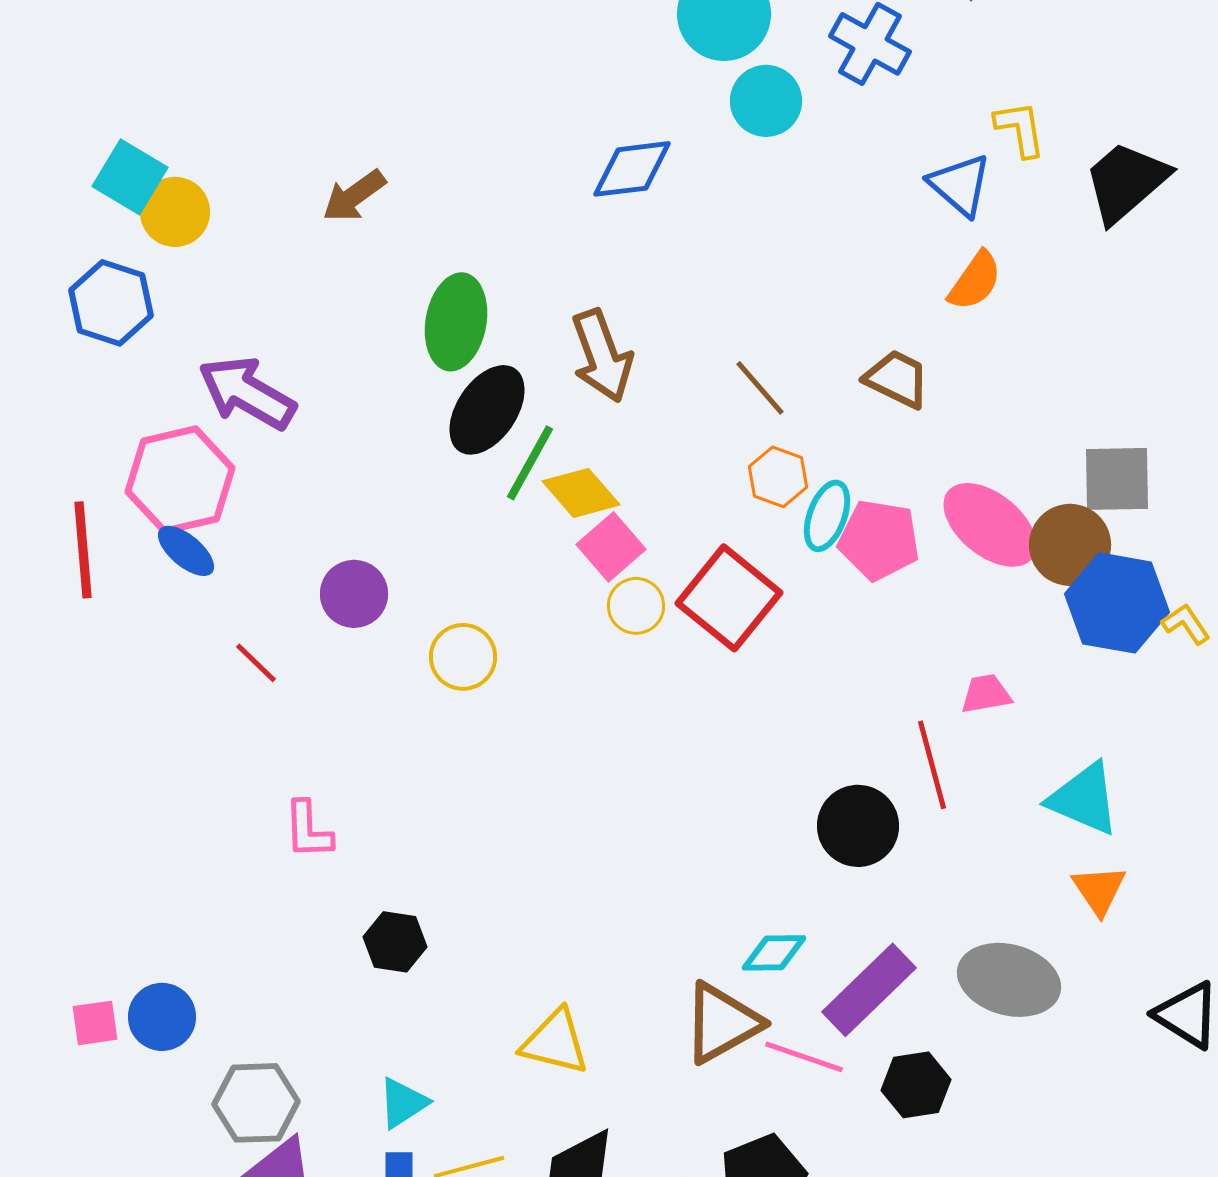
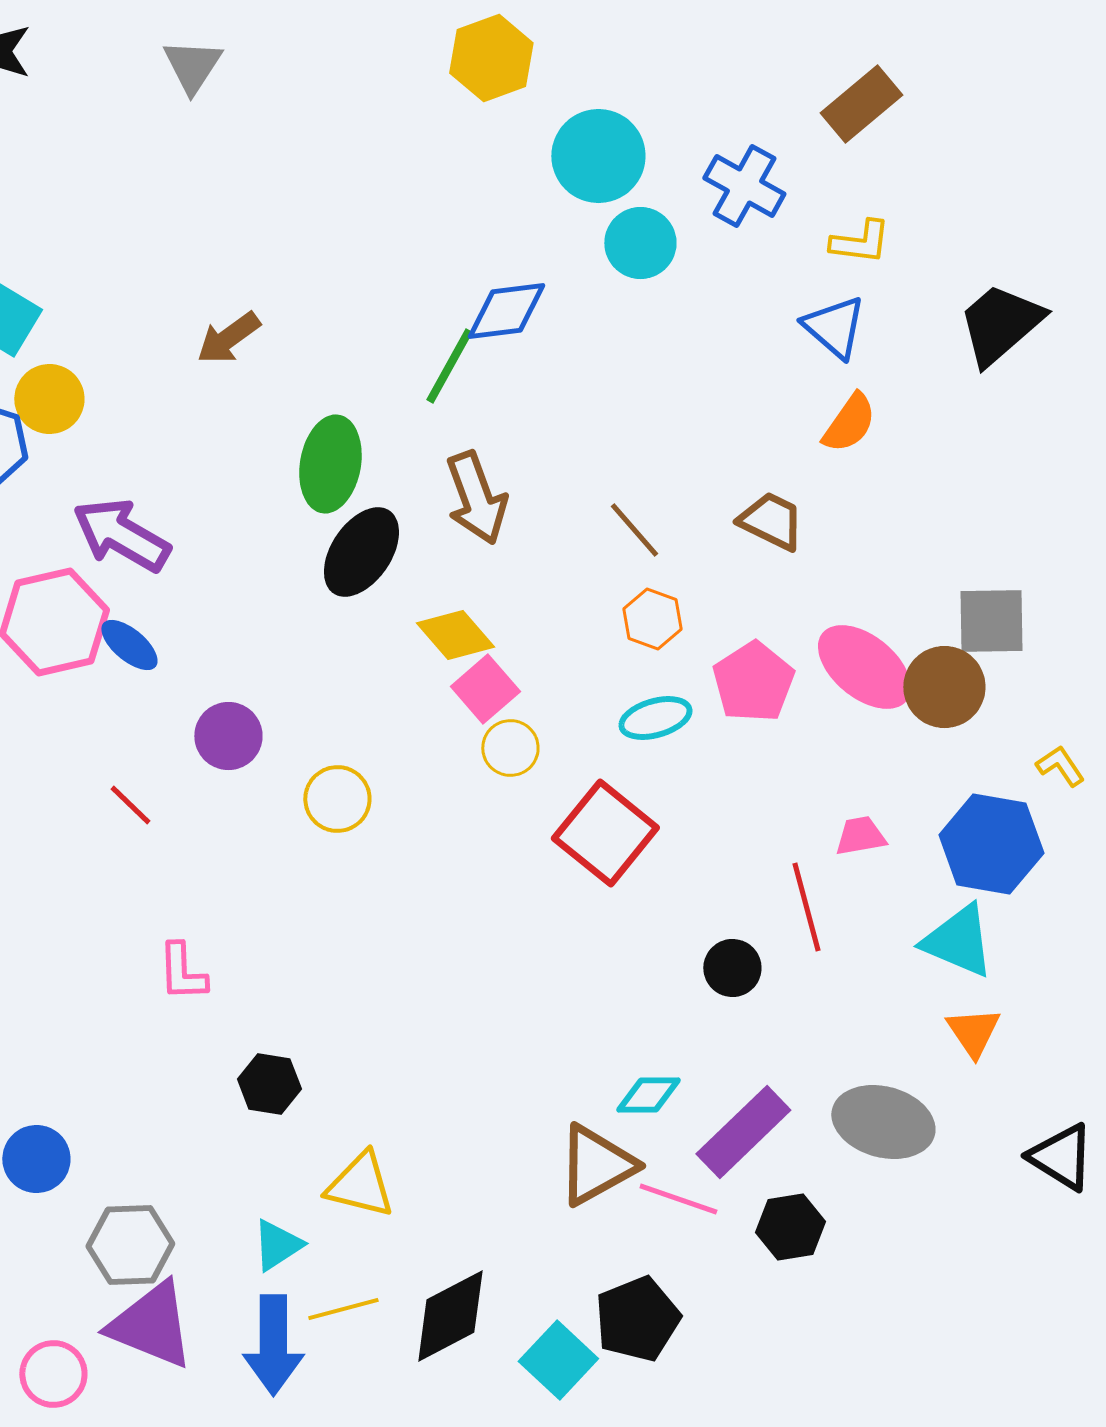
yellow L-shape: (1020, 129) -> (860, 242), moved, turned 106
yellow circle: (175, 212) -> (49, 399), moved
green line: (530, 463) -> (449, 366), moved
cyan ellipse: (827, 516) -> (655, 718), moved, turned 54
pink pentagon: (879, 540) -> (753, 682), turned 30
blue ellipse: (186, 551) -> (129, 645), moved
red square: (729, 598) -> (605, 833), moved
blue hexagon: (1117, 603) -> (991, 844), moved
black circle: (858, 826) -> (732, 968), size x0.7
yellow triangle: (555, 1042) -> (360, 1185), moved

